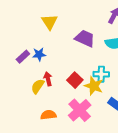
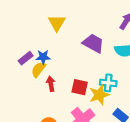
red square: (75, 80) -> (80, 87), turned -35
yellow semicircle: (38, 86) -> (38, 69), moved
yellow star: (94, 86) -> (99, 95), turned 30

